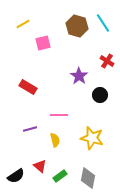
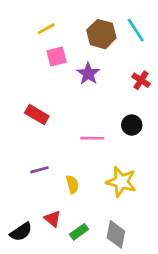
yellow line: (23, 24) -> (46, 29), moved
purple star: (79, 76) -> (88, 74), moved
pink line: (59, 115) -> (92, 138), moved

